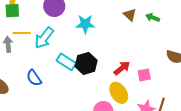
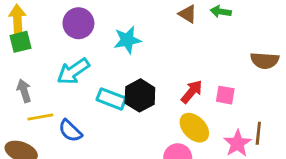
yellow line: (22, 33) -> (40, 117), moved
cyan arrow: (44, 38) -> (73, 71), turned 30
pink square: (144, 75) -> (225, 95), turned 32

